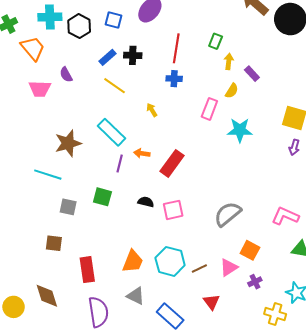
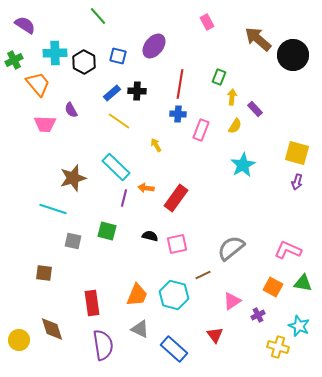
pink rectangle: (209, 109) -> (201, 130), moved
cyan star: (240, 130) -> (243, 165), turned -30
brown square: (54, 243) -> (44, 273), moved
orange square: (250, 250) -> (273, 287), moved
brown line: (199, 269) -> (203, 275), moved

